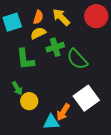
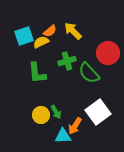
red circle: (96, 16) -> (108, 53), moved
orange semicircle: (38, 17) -> (50, 31), turned 32
yellow semicircle: (38, 33) -> (41, 42), moved
green arrow: (17, 88) -> (56, 112), moved

